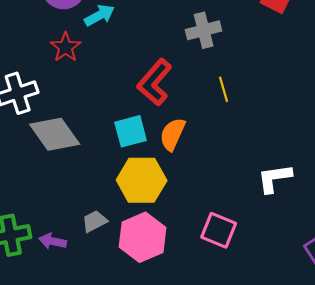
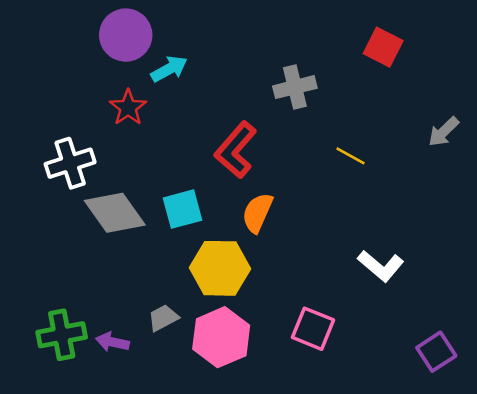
yellow line: (224, 89) -> (350, 156), moved, turned -45
cyan square: (131, 131) -> (182, 209), moved
white L-shape: (275, 178) -> (381, 266), turned -132

